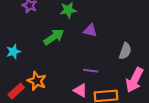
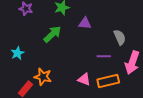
gray semicircle: (125, 51) -> (120, 37), turned -35
purple line: (91, 71) -> (104, 56), moved

